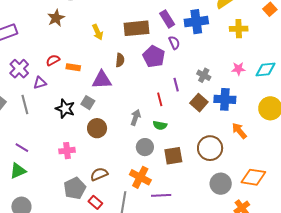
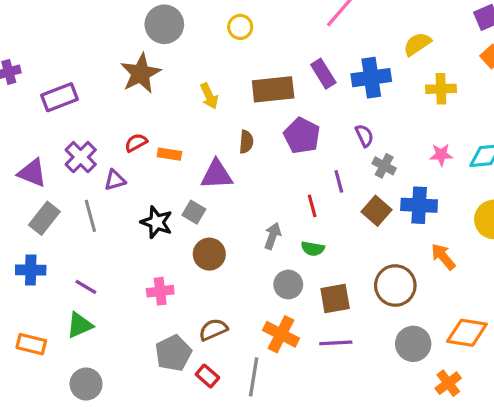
brown star: (56, 18) -> (141, 73), size x1.4
purple semicircle: (174, 43) -> (364, 136), moved
purple line: (161, 195) -> (336, 343), moved

